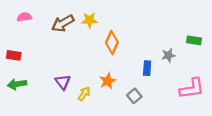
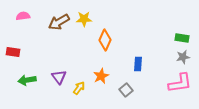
gray star: (168, 55) -> (183, 57), moved
green arrow: (17, 84) -> (27, 80), moved

